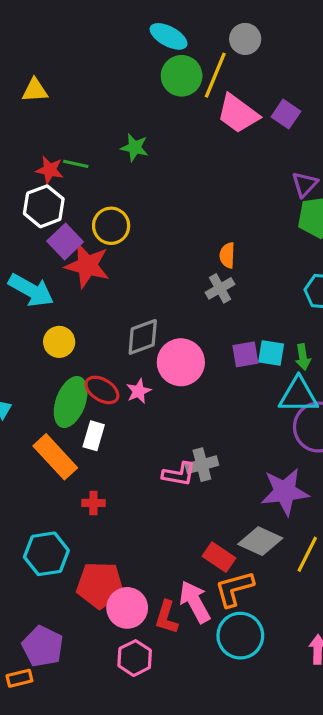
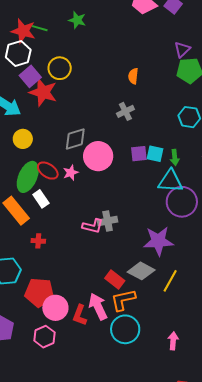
red star: (50, 170) -> (23, 31), size x1.4
orange semicircle: (227, 255) -> (133, 76), moved
white rectangle: (94, 436) -> (41, 199), turned -54
pink hexagon: (135, 658) -> (44, 337), moved

